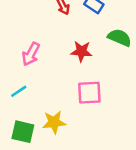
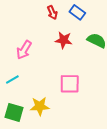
red star: (81, 51) -> (64, 40), moved

